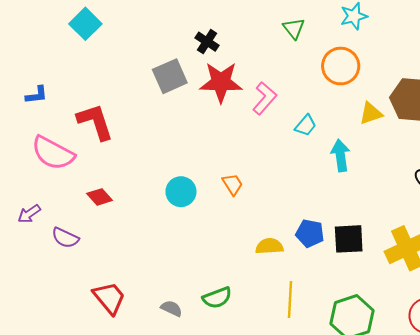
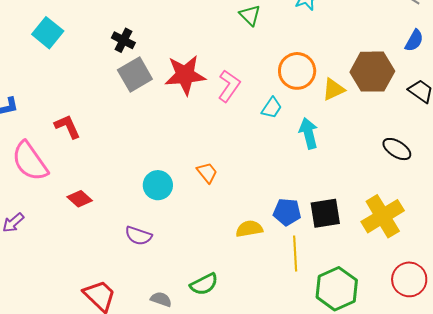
black cross: (207, 42) -> (123, 40), moved
orange circle: (341, 66) -> (297, 71), moved
red L-shape: (95, 122) -> (67, 127), size x0.7
pink semicircle: (53, 153) -> (30, 161), turned 33
purple semicircle: (65, 238) -> (138, 236), moved
yellow line: (290, 299) -> (295, 254), moved

